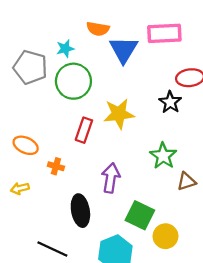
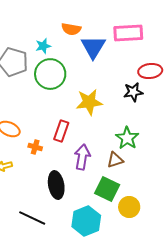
black star: (170, 102) -> (133, 92), turned 30
red rectangle: (84, 130) -> (61, 131), moved
brown triangle: (186, 181) -> (115, 160), moved

